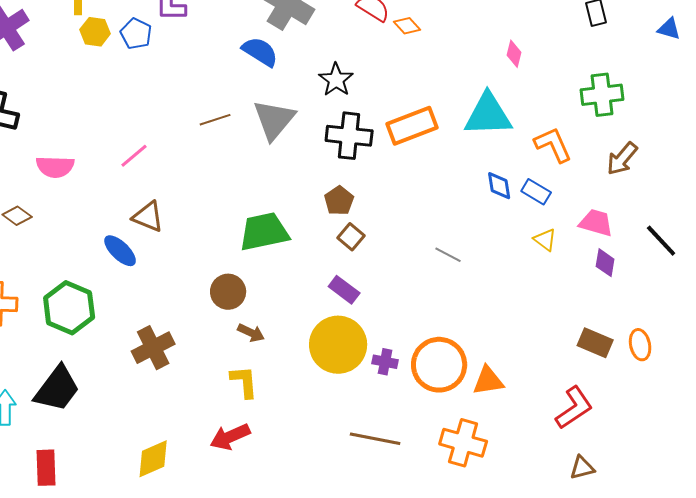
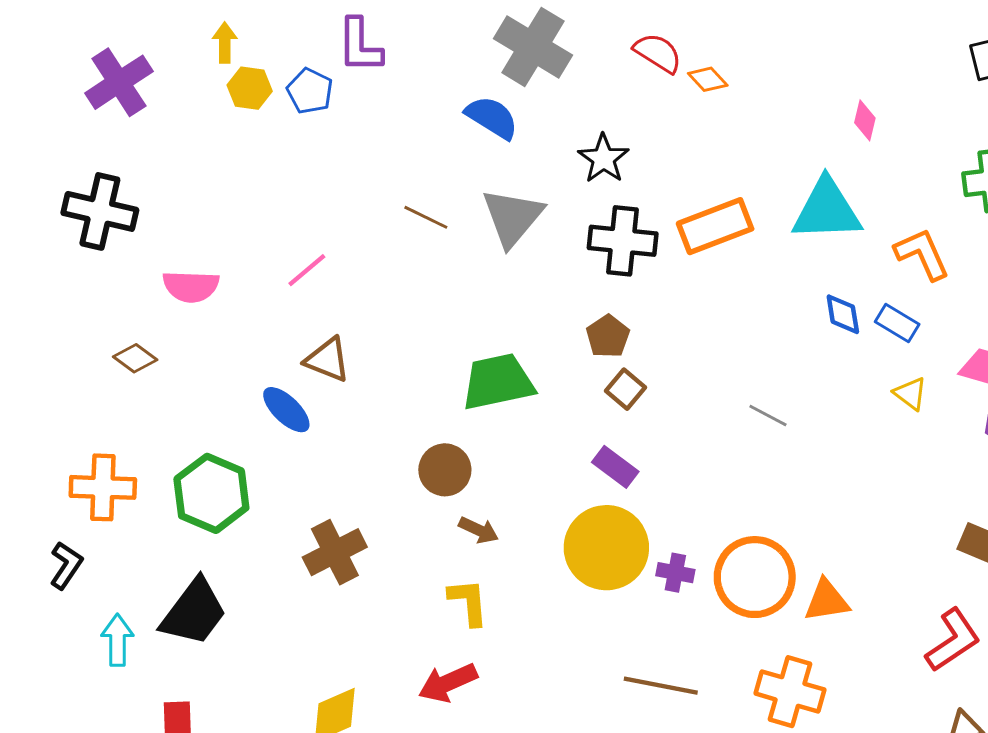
brown line: (215, 120) -> (426, 217), turned 44

